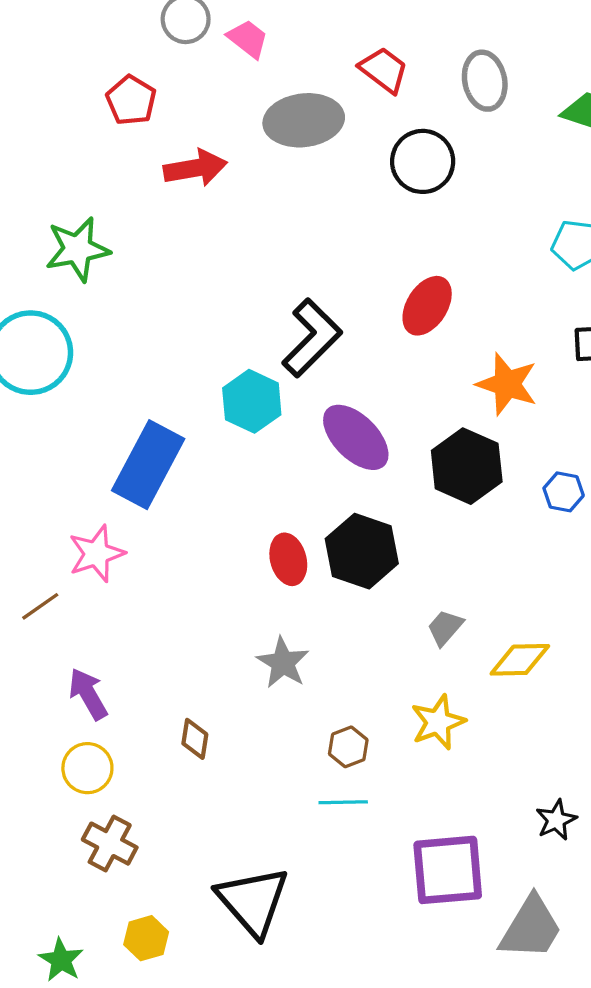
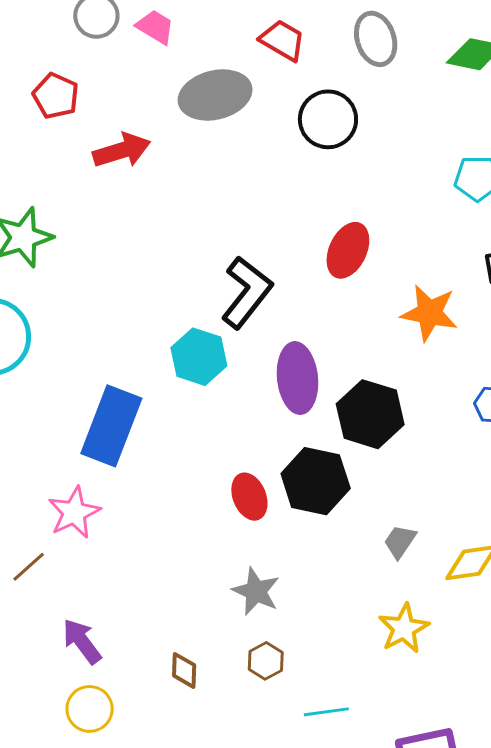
purple ellipse: (356, 437) -> (298, 378), turned 46
black hexagon: (467, 466) -> (370, 414), moved
brown hexagon: (348, 747) -> (266, 661), moved

